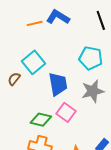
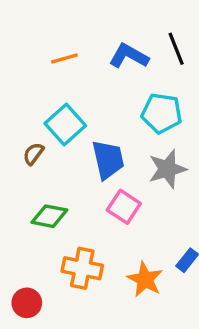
blue L-shape: (58, 17) -> (129, 56), moved
green diamond: (41, 120) -> (49, 216), moved

